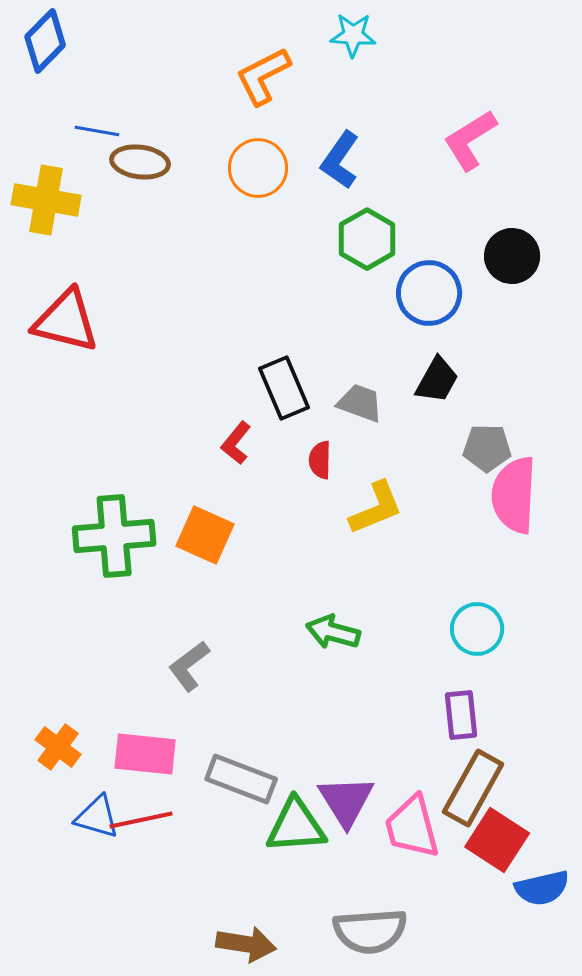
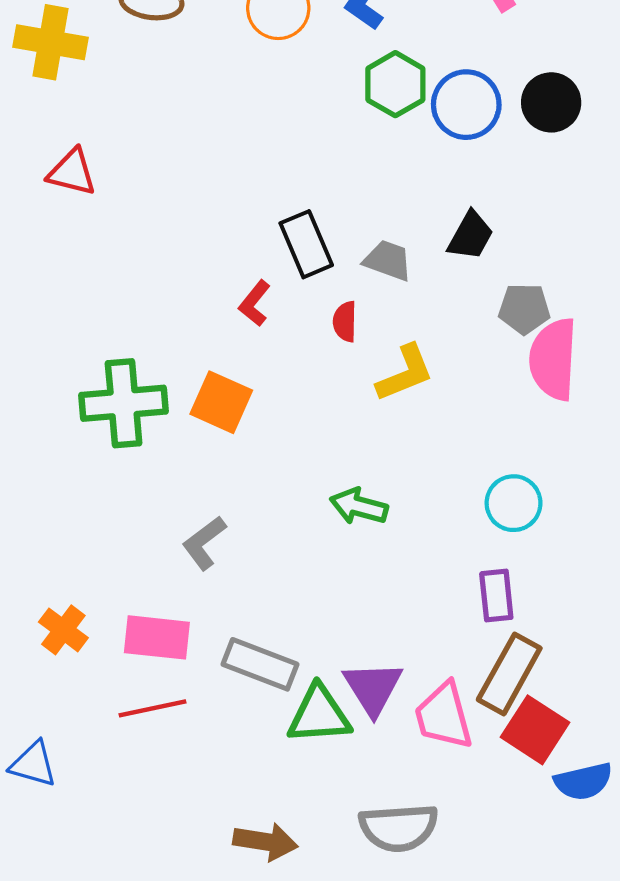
blue circle: (429, 293) -> (466, 105), moved
red triangle: (66, 321) -> (72, 172), size x0.7
blue triangle: (97, 817) -> (33, 764), moved

